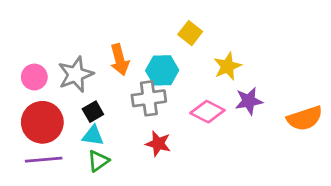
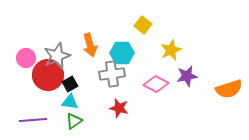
red circle: (42, 122) -> (48, 75), moved

